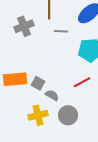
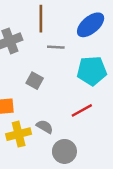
gray square: (38, 83) -> (35, 81), moved
yellow cross: (38, 115) -> (19, 134), moved

